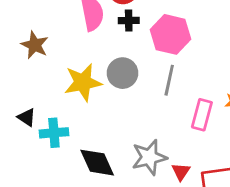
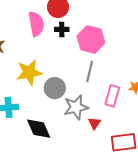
gray circle: (122, 73) -> (55, 88), moved
gray star: (149, 157) -> (76, 107), moved
red triangle: (181, 172) -> (94, 123), moved

